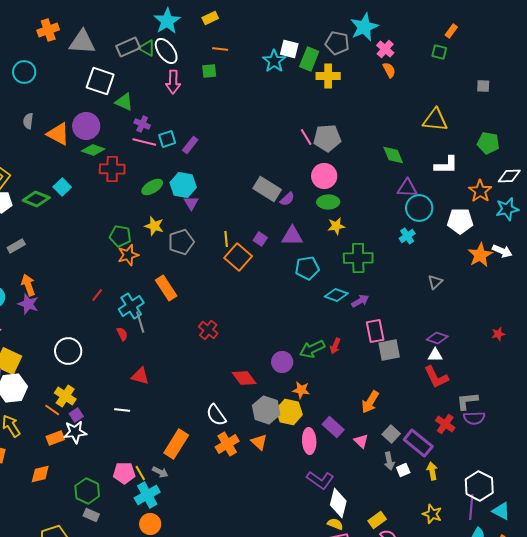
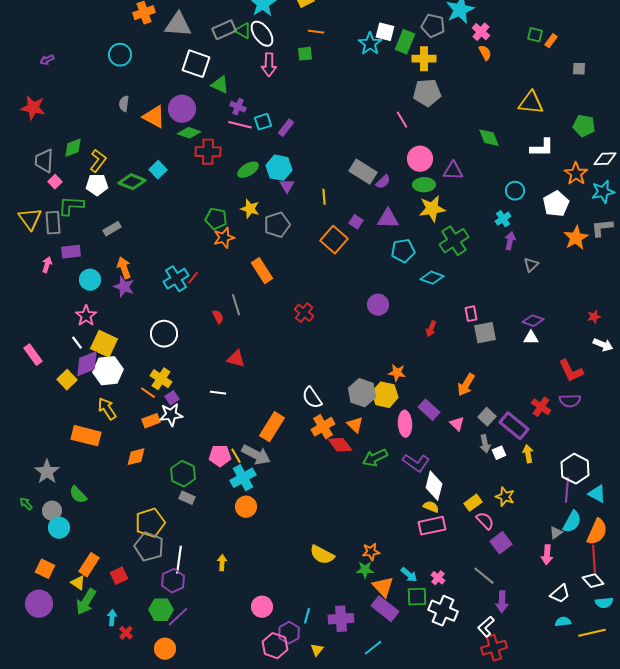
orange rectangle: (451, 31) -> (551, 41), moved
gray pentagon: (327, 138) -> (427, 93), moved
purple triangle: (407, 188) -> (453, 171), moved
cyan circle: (419, 208) -> (515, 191), size x0.7
white pentagon: (460, 221) -> (556, 204), turned -30
yellow star: (336, 226) -> (432, 209), size x1.5
yellow line: (226, 239) -> (324, 197), moved
white arrow: (502, 251) -> (603, 345), moved
green cross: (358, 258) -> (454, 241), turned -32
purple arrow: (360, 301) -> (510, 241), moved, turned -48
cyan cross: (131, 306) -> (176, 279), moved
pink rectangle: (375, 331) -> (471, 314), size x0.7
green arrow: (312, 349) -> (375, 458), moved
purple circle: (282, 362) -> (378, 305), moved
red L-shape: (436, 377) -> (571, 371), moved
red diamond: (244, 378) -> (340, 445), moved
gray L-shape: (467, 401) -> (602, 228), moved
gray arrow: (160, 472) -> (256, 455), size x1.8
yellow star: (432, 514) -> (505, 497), moved

